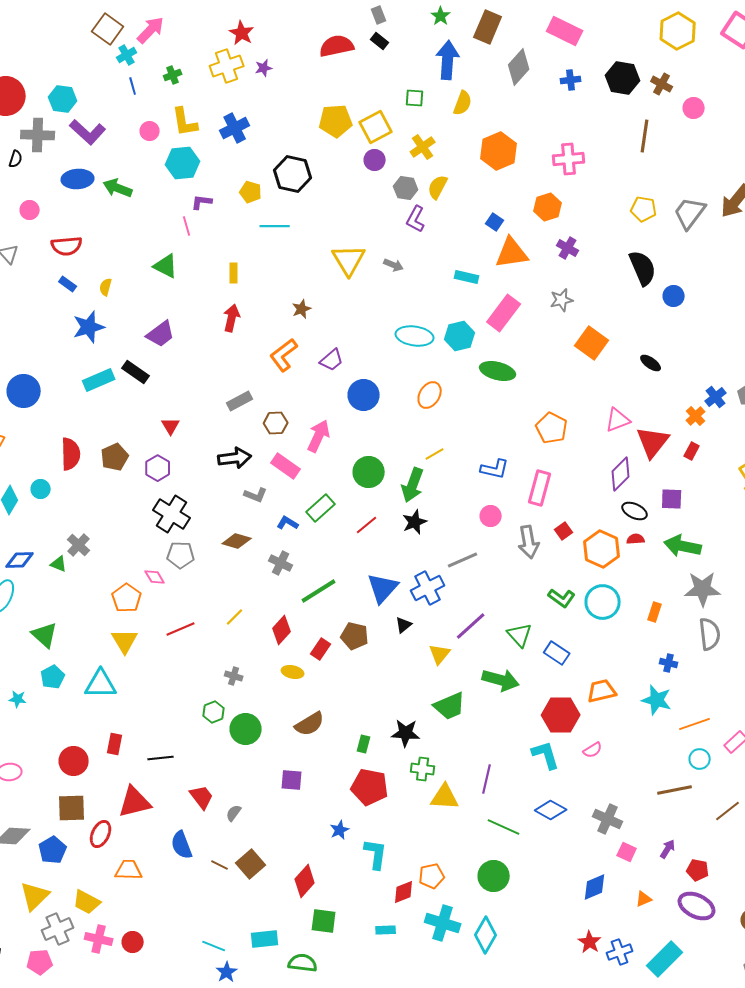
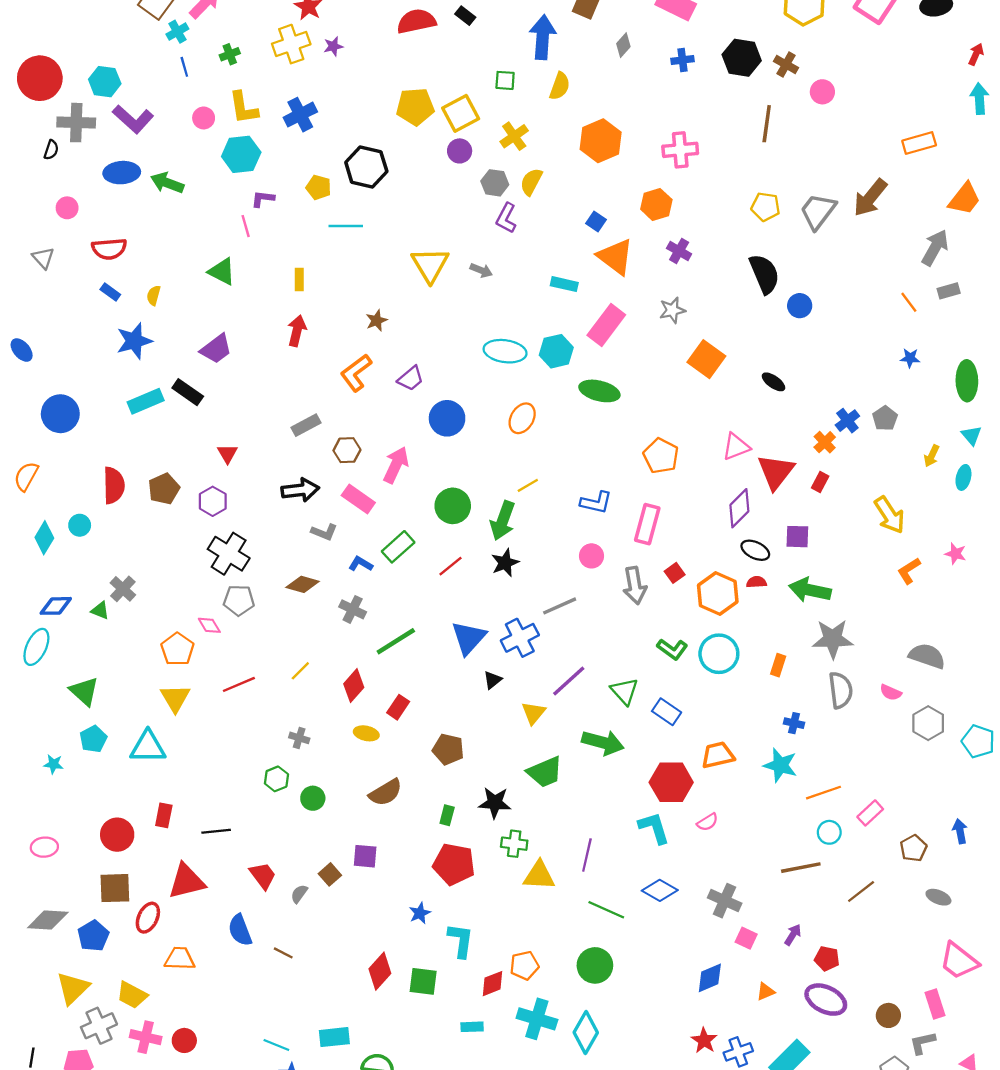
gray diamond: (519, 67) -> (623, 45), size x0.6
orange triangle: (512, 253) -> (615, 257), turned 45
brown pentagon: (355, 636) -> (448, 749), moved
green circle: (246, 729) -> (313, 798), size x0.7
brown square: (251, 864) -> (330, 874), moved, size x0.7
green square: (324, 921) -> (423, 981), moved

